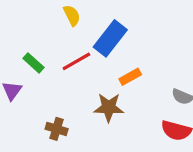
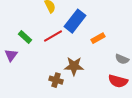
orange rectangle: (130, 77) -> (98, 38), moved
brown cross: (57, 129) -> (56, 80), moved

